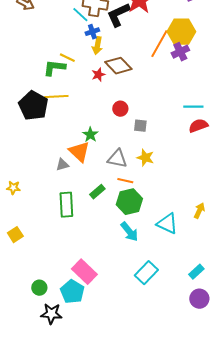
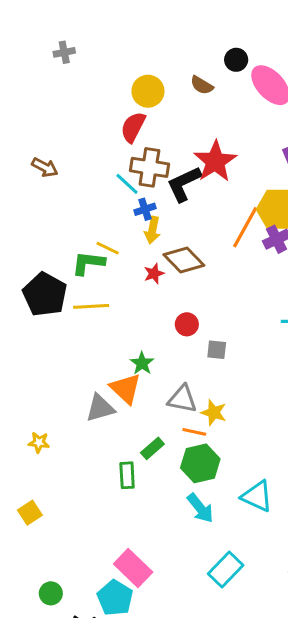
black pentagon: (33, 106) -> (45, 294), moved
yellow star: (145, 158) -> (214, 413), moved
gray triangle: (62, 165) -> (100, 408), size x1.5
yellow star: (13, 188) -> (39, 442), moved
green rectangle: (66, 205) -> (127, 475), moved, size x0.7
green circle: (39, 288) -> (51, 593), moved

